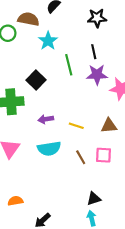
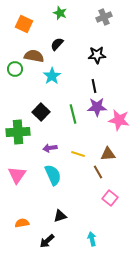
green line: (69, 65) -> (73, 114), moved
cyan semicircle: (49, 149) -> (53, 175), turned -105
pink square: (104, 155) -> (110, 198), moved, turned 35
brown line: (81, 157) -> (98, 172), moved
black triangle: (94, 199) -> (60, 216), moved

